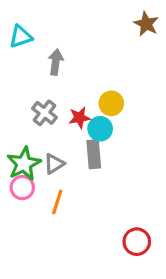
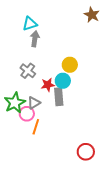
cyan triangle: (21, 37) -> (30, 24), moved
red star: (79, 118) -> (48, 85), moved
pink circle: (22, 188) -> (27, 114), moved

